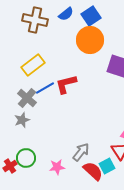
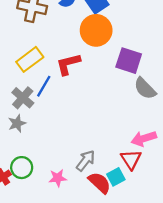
red L-shape: (66, 84) -> (68, 64), moved
blue line: (45, 88) -> (44, 86), turned -30

